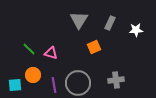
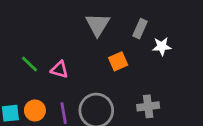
white star: (136, 30) -> (162, 46), moved
orange circle: (33, 75) -> (35, 110), moved

